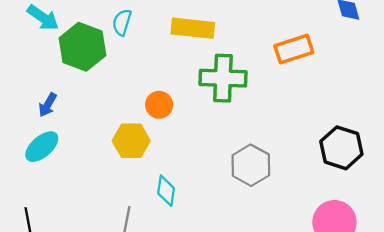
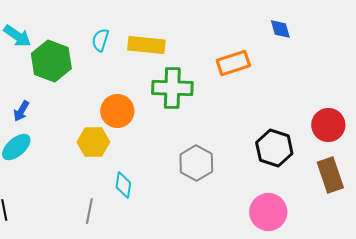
cyan semicircle: (122, 22) -> (100, 40), moved
orange circle: (159, 105) -> (117, 111), size x1.4

